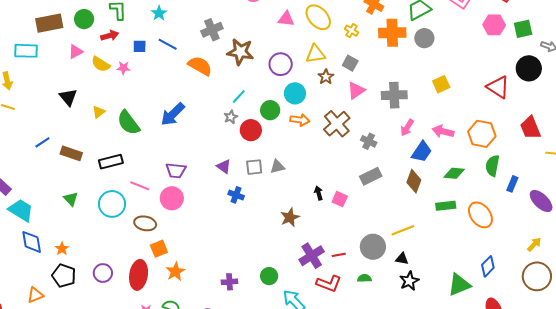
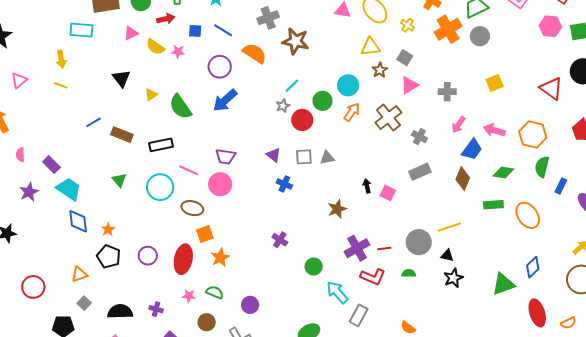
orange cross: (392, 33) -> (448, 29), turned -32
purple circle: (281, 64) -> (220, 67), moved
gray cross: (394, 95) -> (447, 92), size x0.7
orange arrow: (300, 120) -> (352, 112), turned -66
purple cross: (229, 282) -> (280, 240), moved, turned 35

